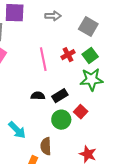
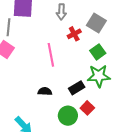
gray arrow: (53, 16) -> (61, 12), turned 91
red cross: (68, 55) -> (74, 34), moved
black rectangle: (60, 96) -> (77, 88), moved

